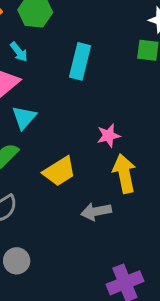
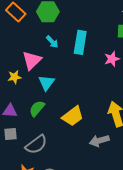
cyan arrow: (19, 52) -> (52, 42), moved
pink star: (109, 136) -> (112, 59), moved

